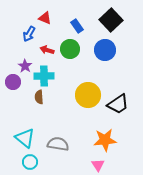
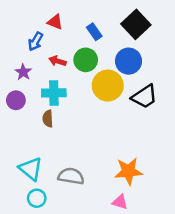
purple star: (25, 66) -> (23, 72), moved
yellow circle: (88, 95) -> (108, 86), moved
black trapezoid: (118, 104) -> (144, 97), moved
pink triangle: (98, 165) -> (120, 202), turned -40

